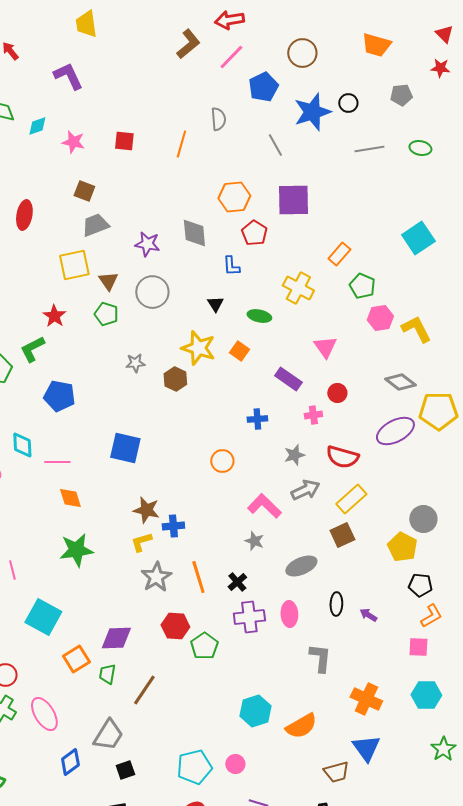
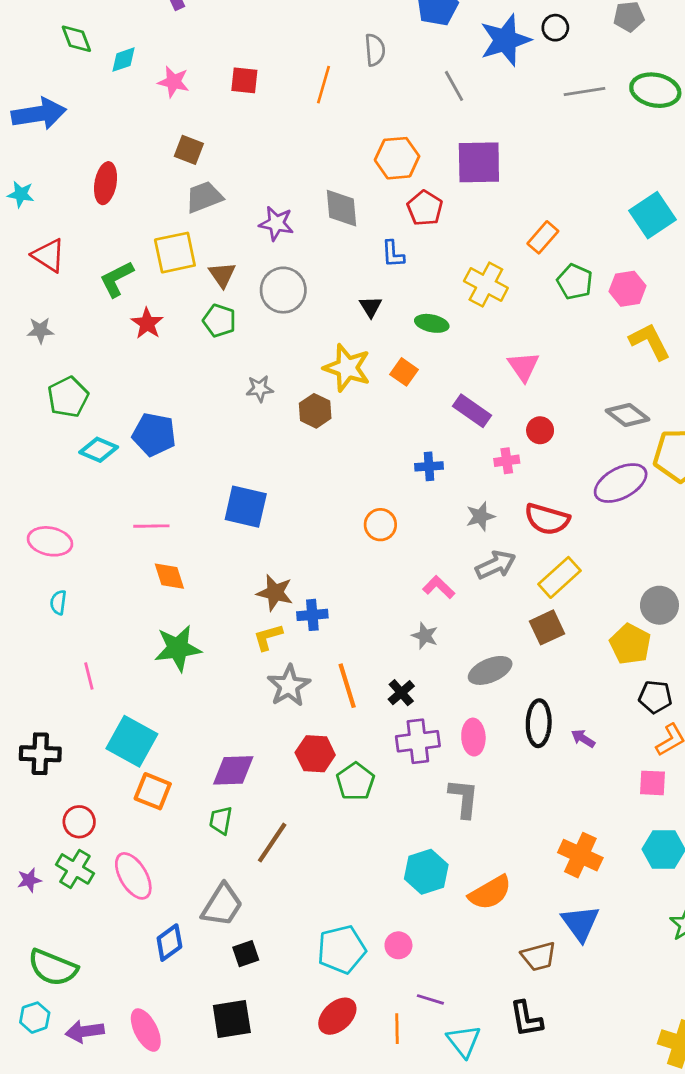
green ellipse: (420, 148) -> (655, 90), size x1.6
pink hexagon: (380, 318) -> (628, 289), moved
green L-shape: (32, 349) -> (117, 279), moved
cyan diamond: (22, 445) -> (99, 450), moved, turned -64
pink L-shape: (264, 506) -> (439, 587), size x0.7
black ellipse: (336, 604) -> (539, 723), size x1.4
gray L-shape: (320, 658) -> (464, 798), moved
orange square: (76, 659) -> (153, 791), moved, turned -36

